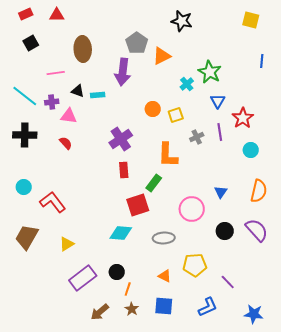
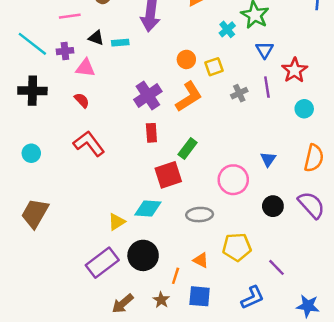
orange L-shape: (168, 155) -> (189, 97), moved, turned -124
red L-shape: (53, 202) -> (89, 144), moved
yellow triangle: (67, 244) -> (117, 222), moved
black circle: (117, 272) -> (143, 255), size x1.6
orange line: (128, 289) -> (176, 276), moved

